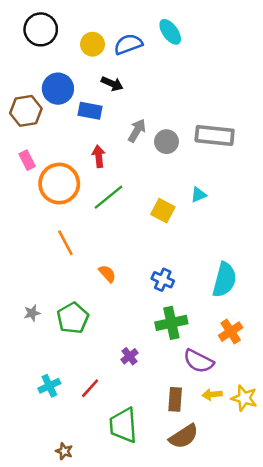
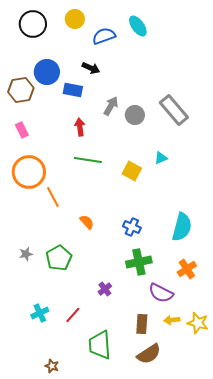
yellow circle: (92, 44) -> (75, 19), moved
gray rectangle: (215, 135) -> (174, 110), turned 44
orange circle: (59, 184) -> (29, 172), moved
green line: (109, 197) -> (88, 160), turned 48

